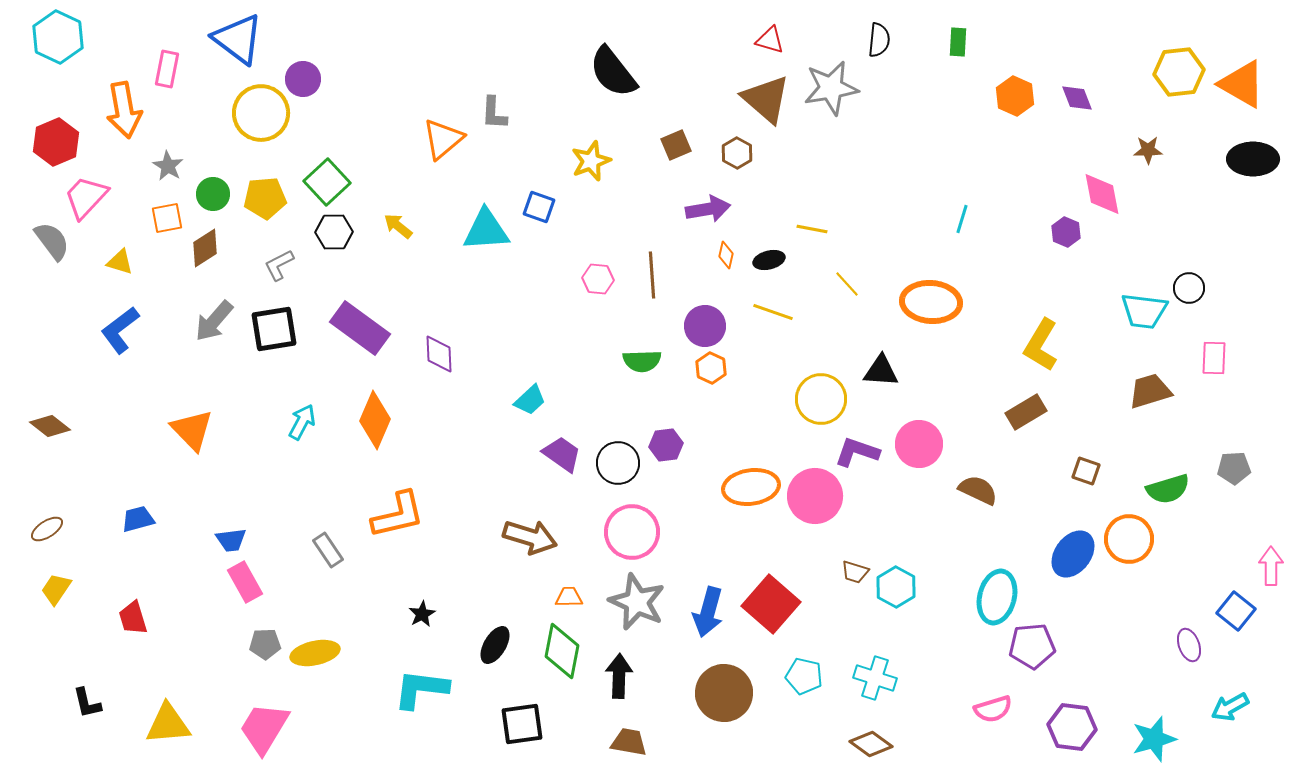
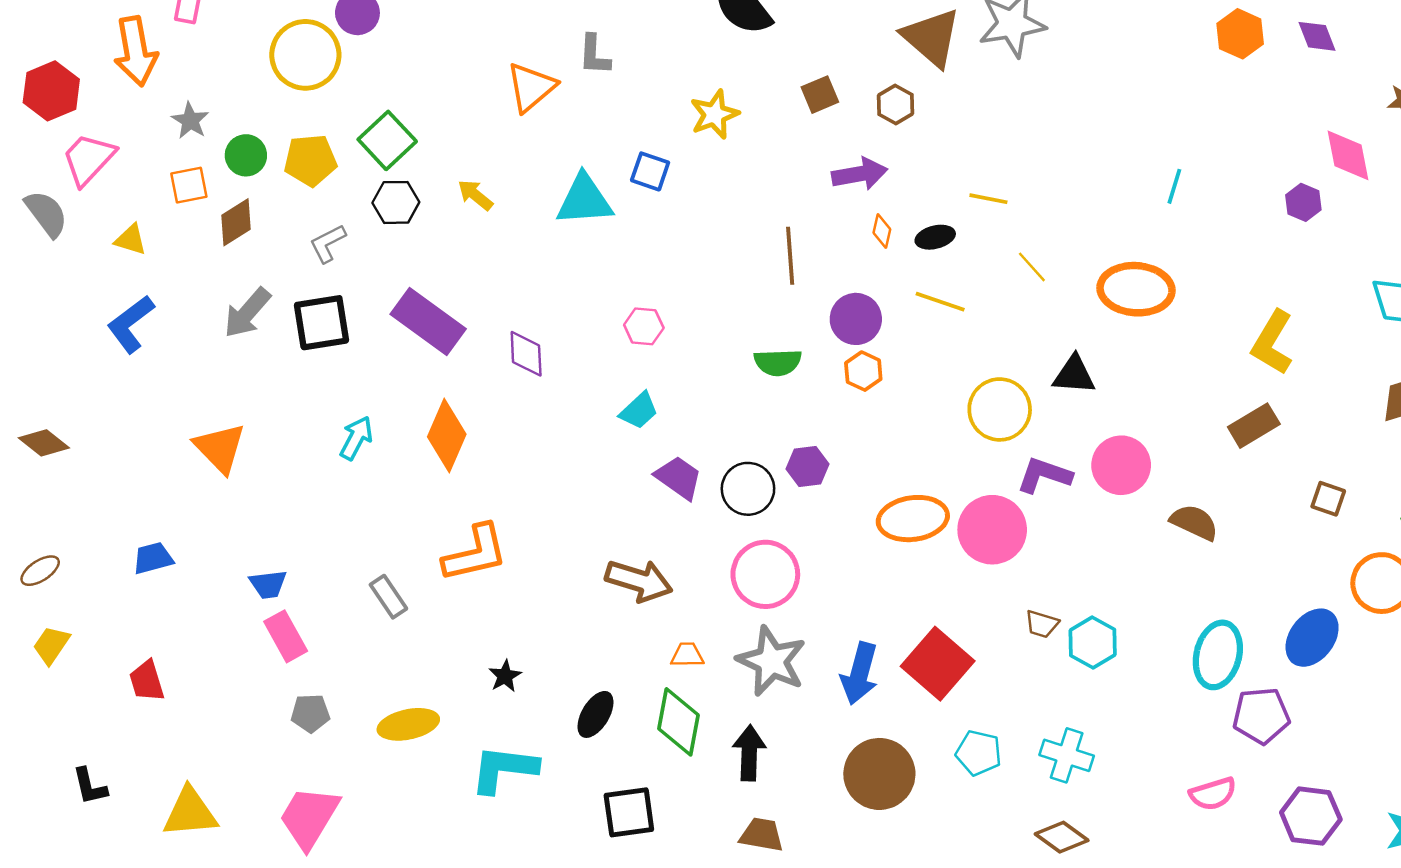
pink hexagon: (598, 279) -> (644, 326), moved
blue ellipse: (1073, 554) -> (1312, 638), moved
yellow ellipse: (315, 653) -> (408, 724), moved

